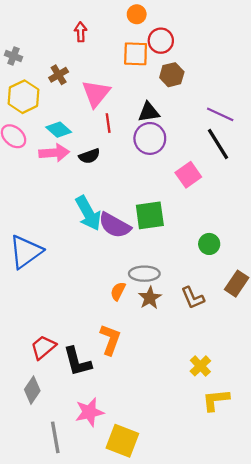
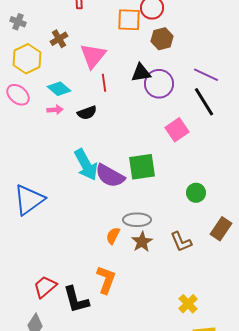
purple circle: (150, 138) -> (159, 84), moved
pink arrow: (54, 153) -> (55, 110), size x0.6

